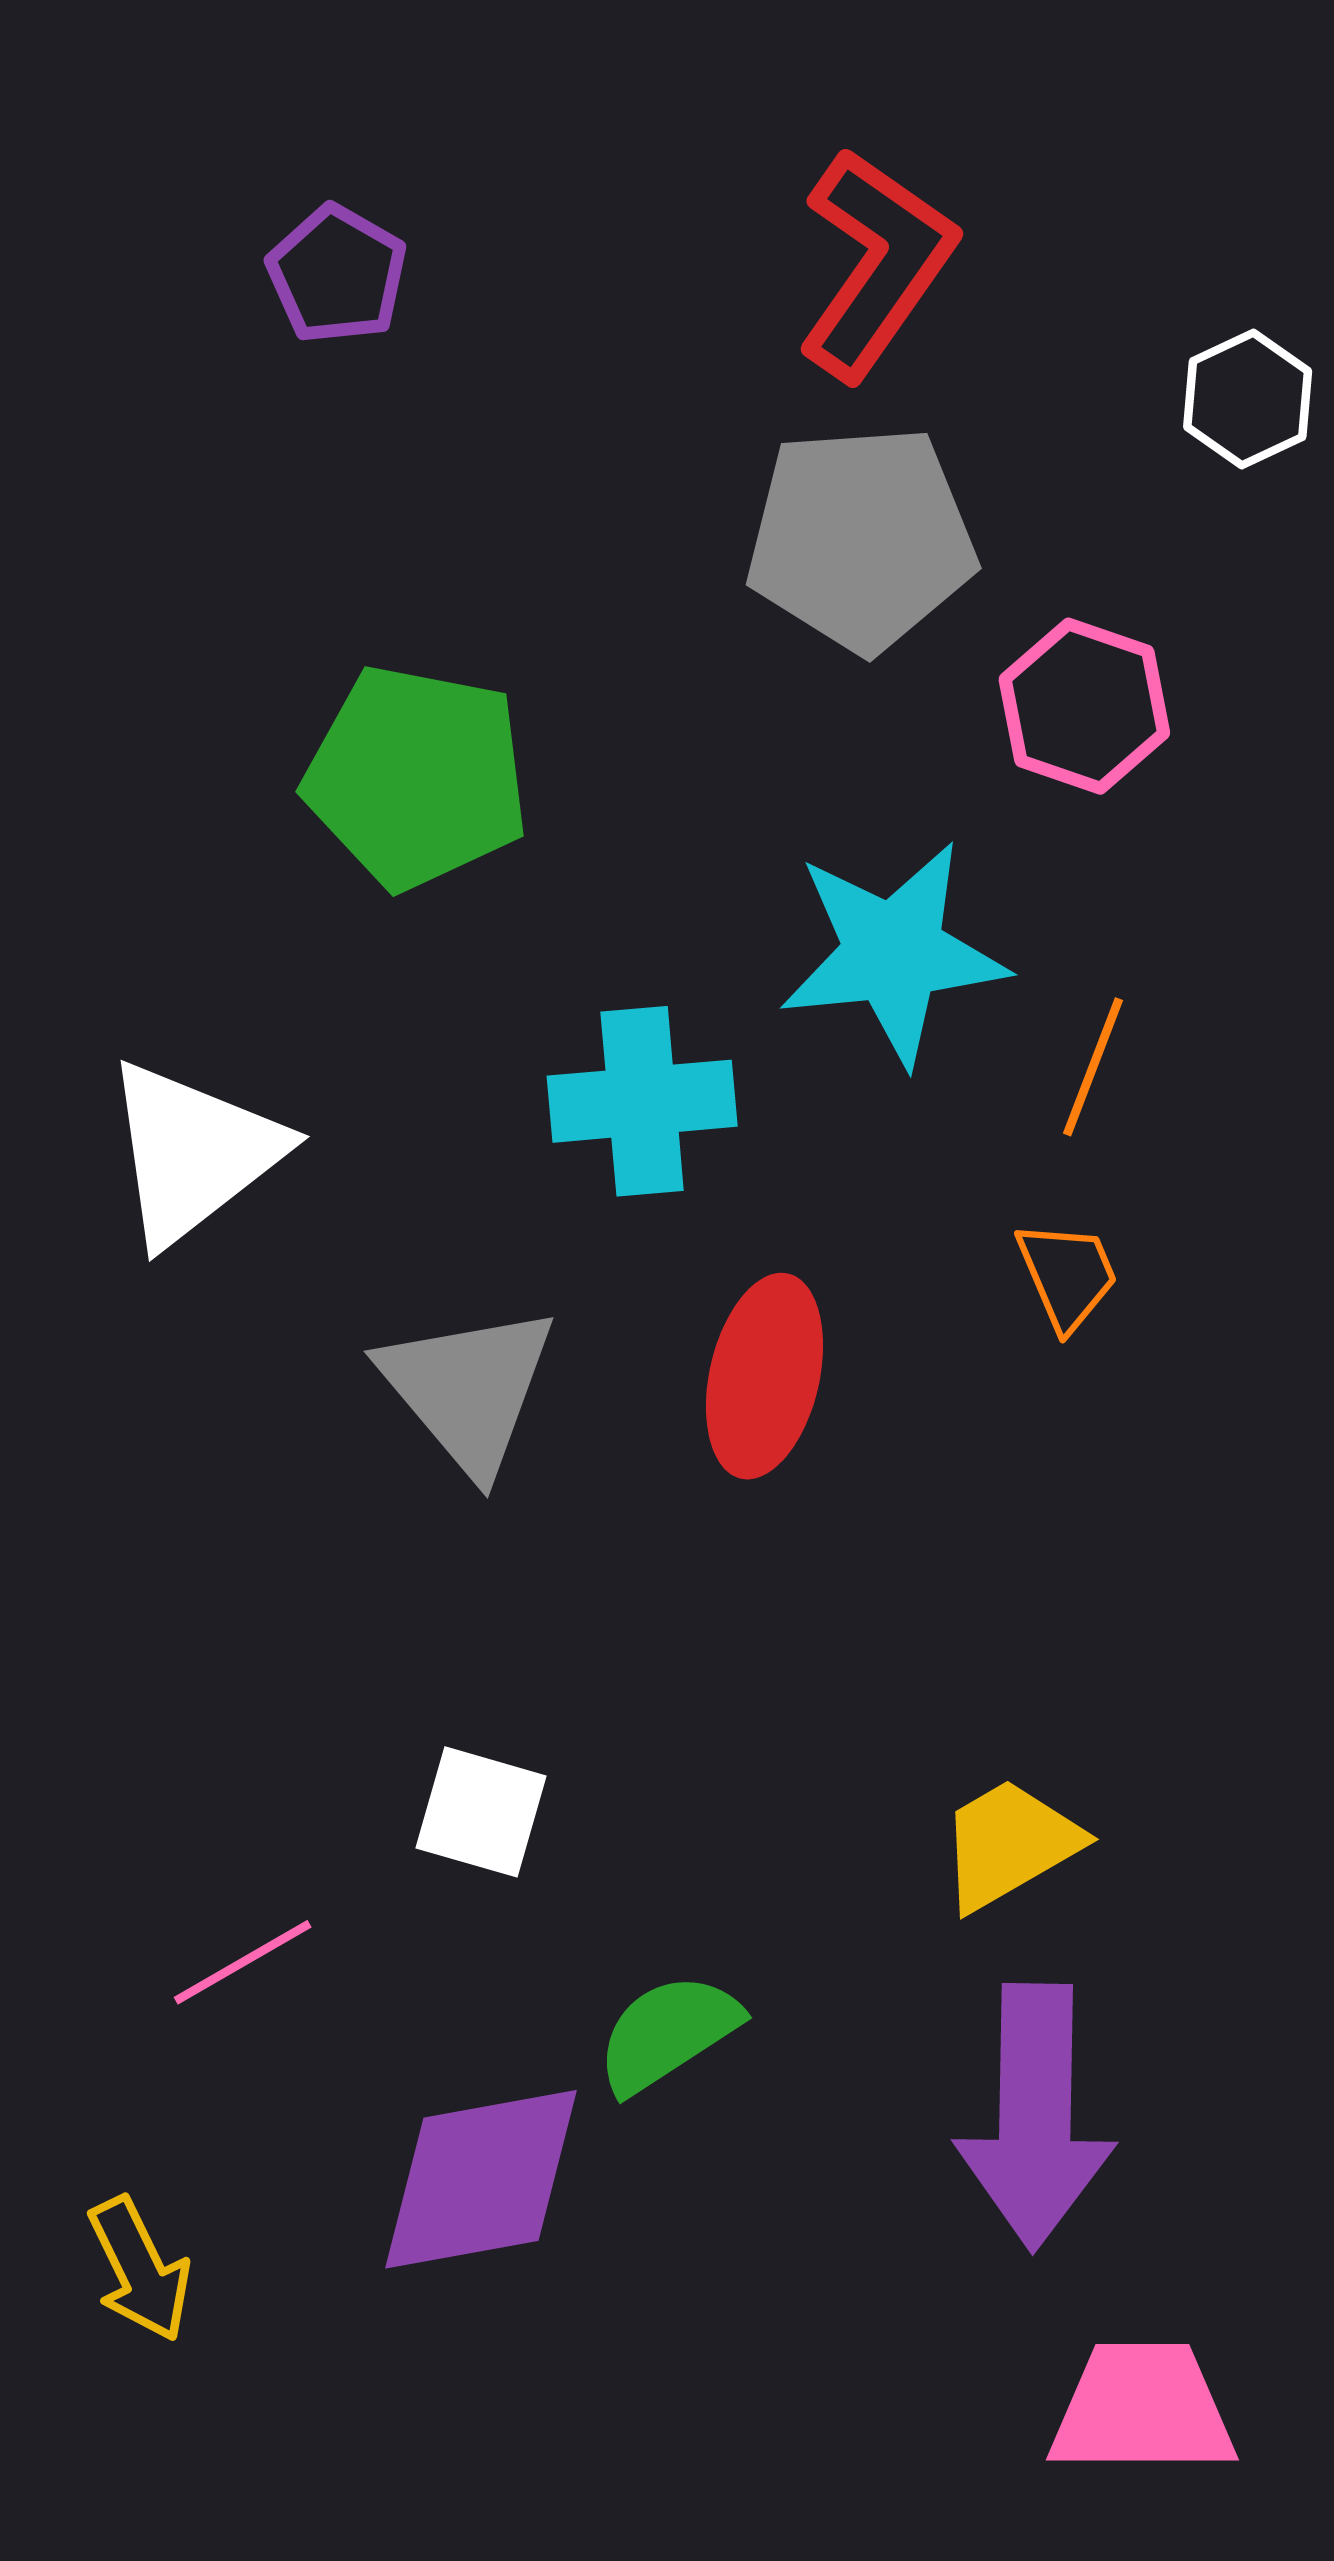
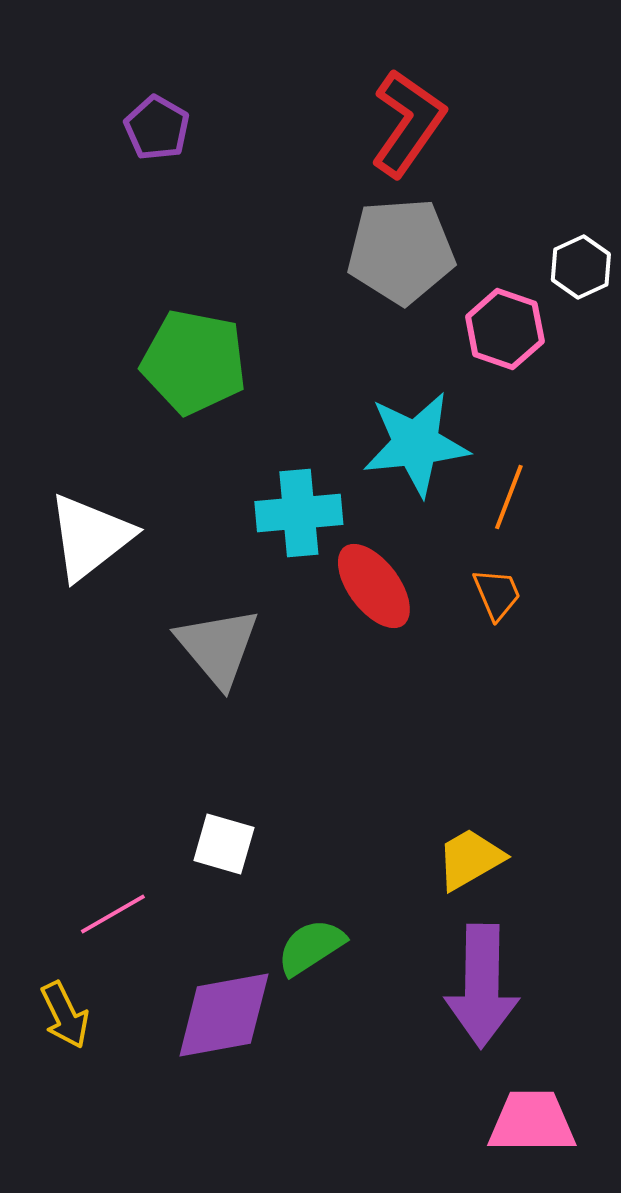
white hexagon: (1248, 399) -> (581, 267), moved
red ellipse: (764, 1376) -> (374, 586), moved, turned -50
yellow arrow: (140, 2269) -> (65, 1015), moved

